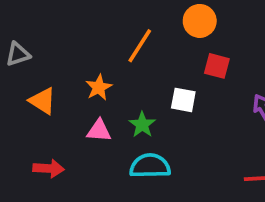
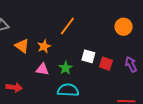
orange circle: (200, 21) -> (124, 27), moved
red square: (217, 66) -> (106, 64), moved
orange triangle: (42, 101) -> (22, 46), moved

